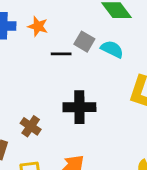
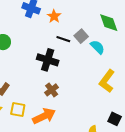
black cross: (79, 107) -> (48, 60), moved
brown cross: (31, 126) -> (52, 90), moved

